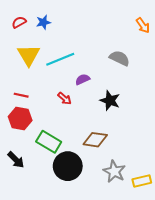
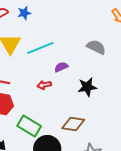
red arrow: (65, 98) -> (44, 85), turned 128
black star: (110, 101) -> (87, 87), turned -30

